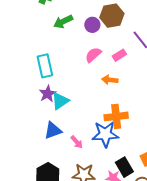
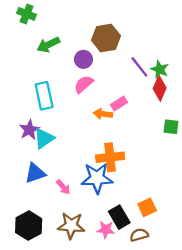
purple circle: (92, 25) -> (83, 59), moved
pink rectangle: (119, 55) -> (119, 104), moved
cyan rectangle: (45, 66) -> (44, 96), moved

